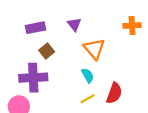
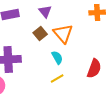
brown square: (47, 51) -> (40, 34), moved
red semicircle: (114, 93) -> (94, 68), moved

